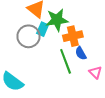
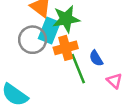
cyan rectangle: (43, 29) -> (49, 31), size x1.5
orange cross: (73, 36) -> (66, 48), moved

